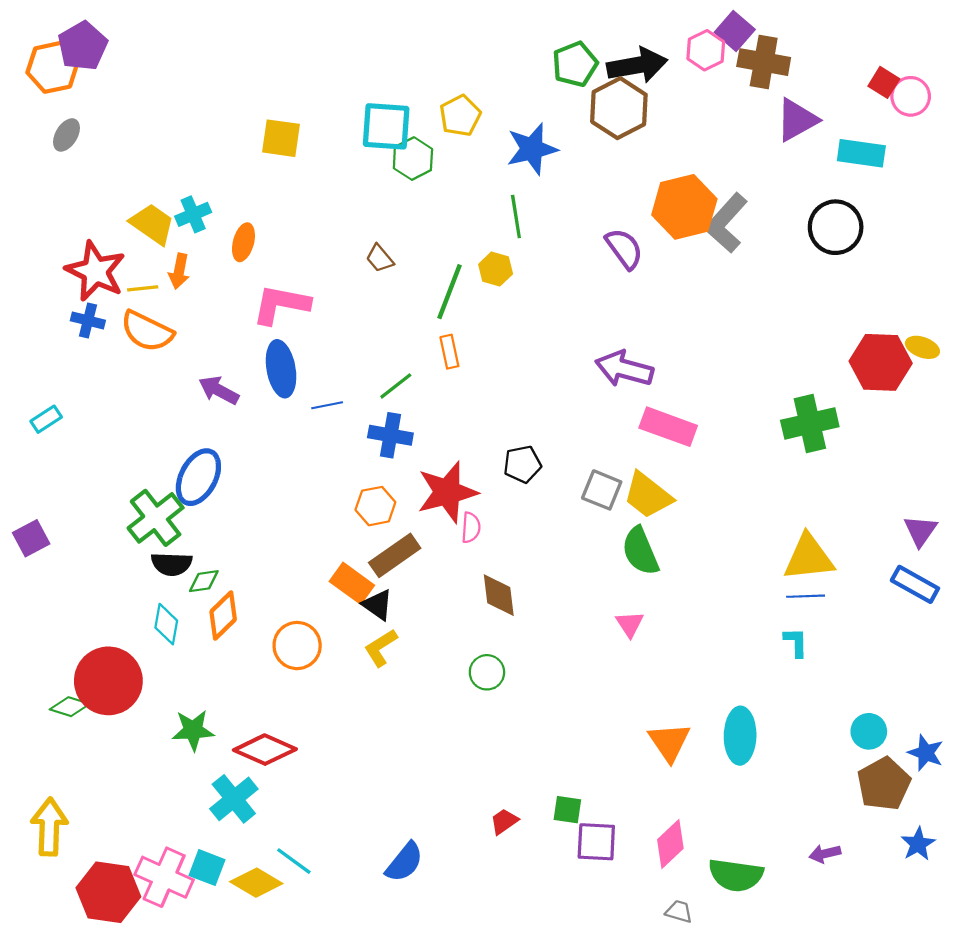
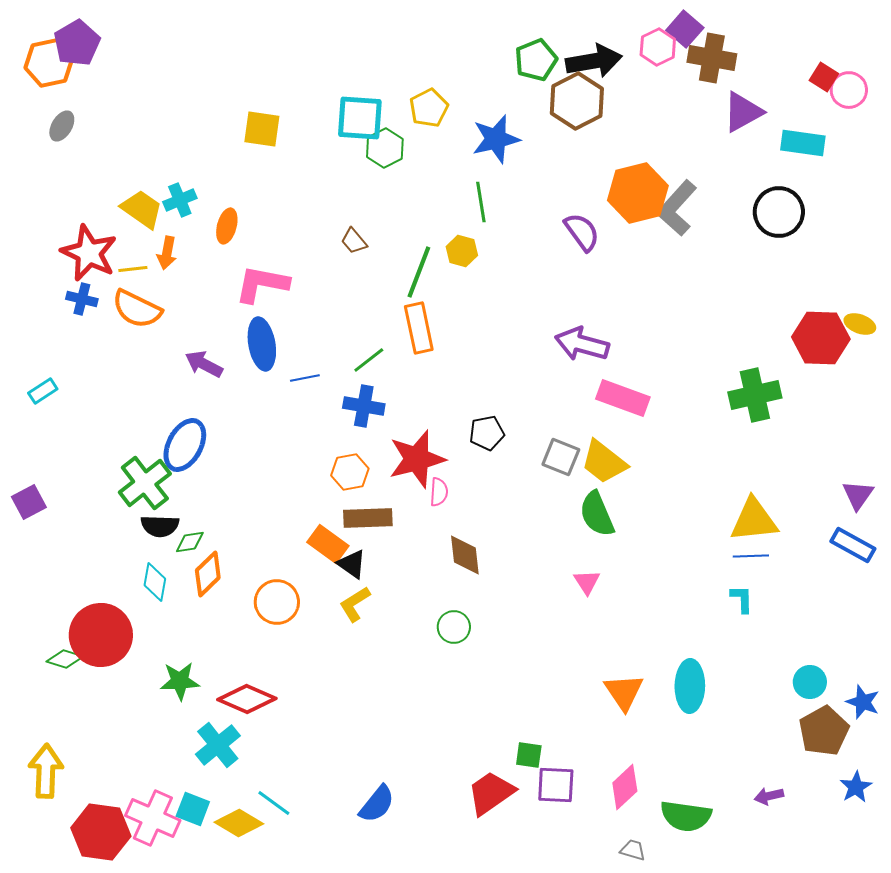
orange rectangle: (449, 352) -> (419, 328), size x1.6
brown rectangle: (395, 555) -> (368, 518), turned 33
red trapezoid: (504, 821) -> (491, 793), moved, size x1.8

